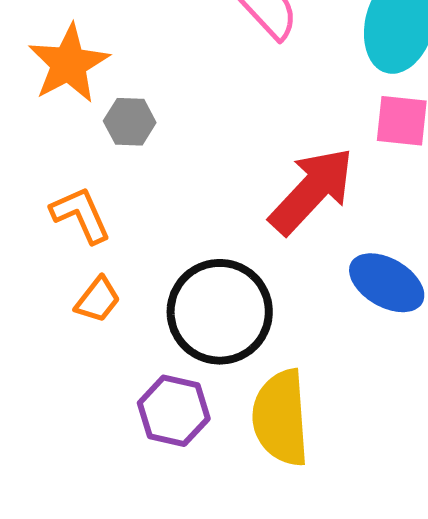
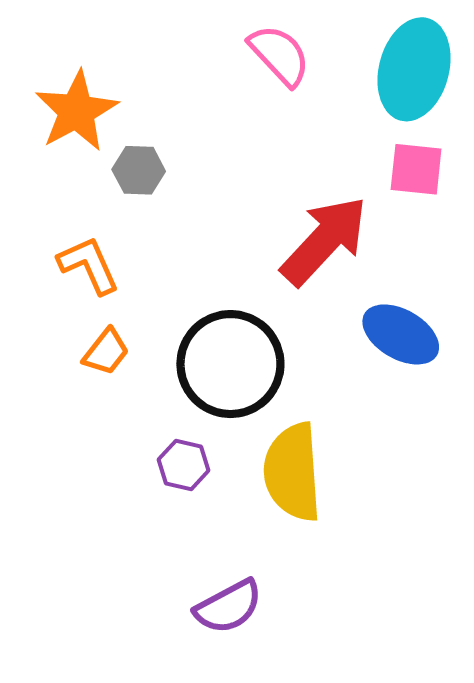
purple hexagon: (174, 411) -> (184, 465), size x0.7

